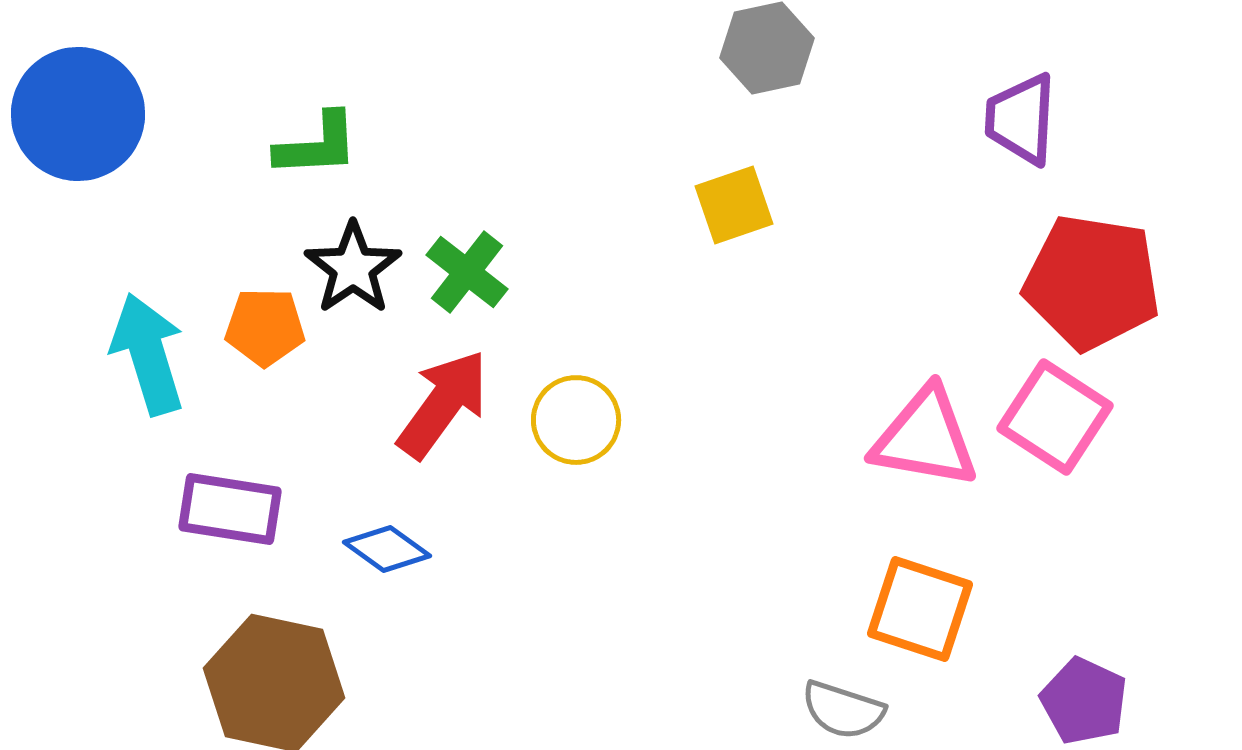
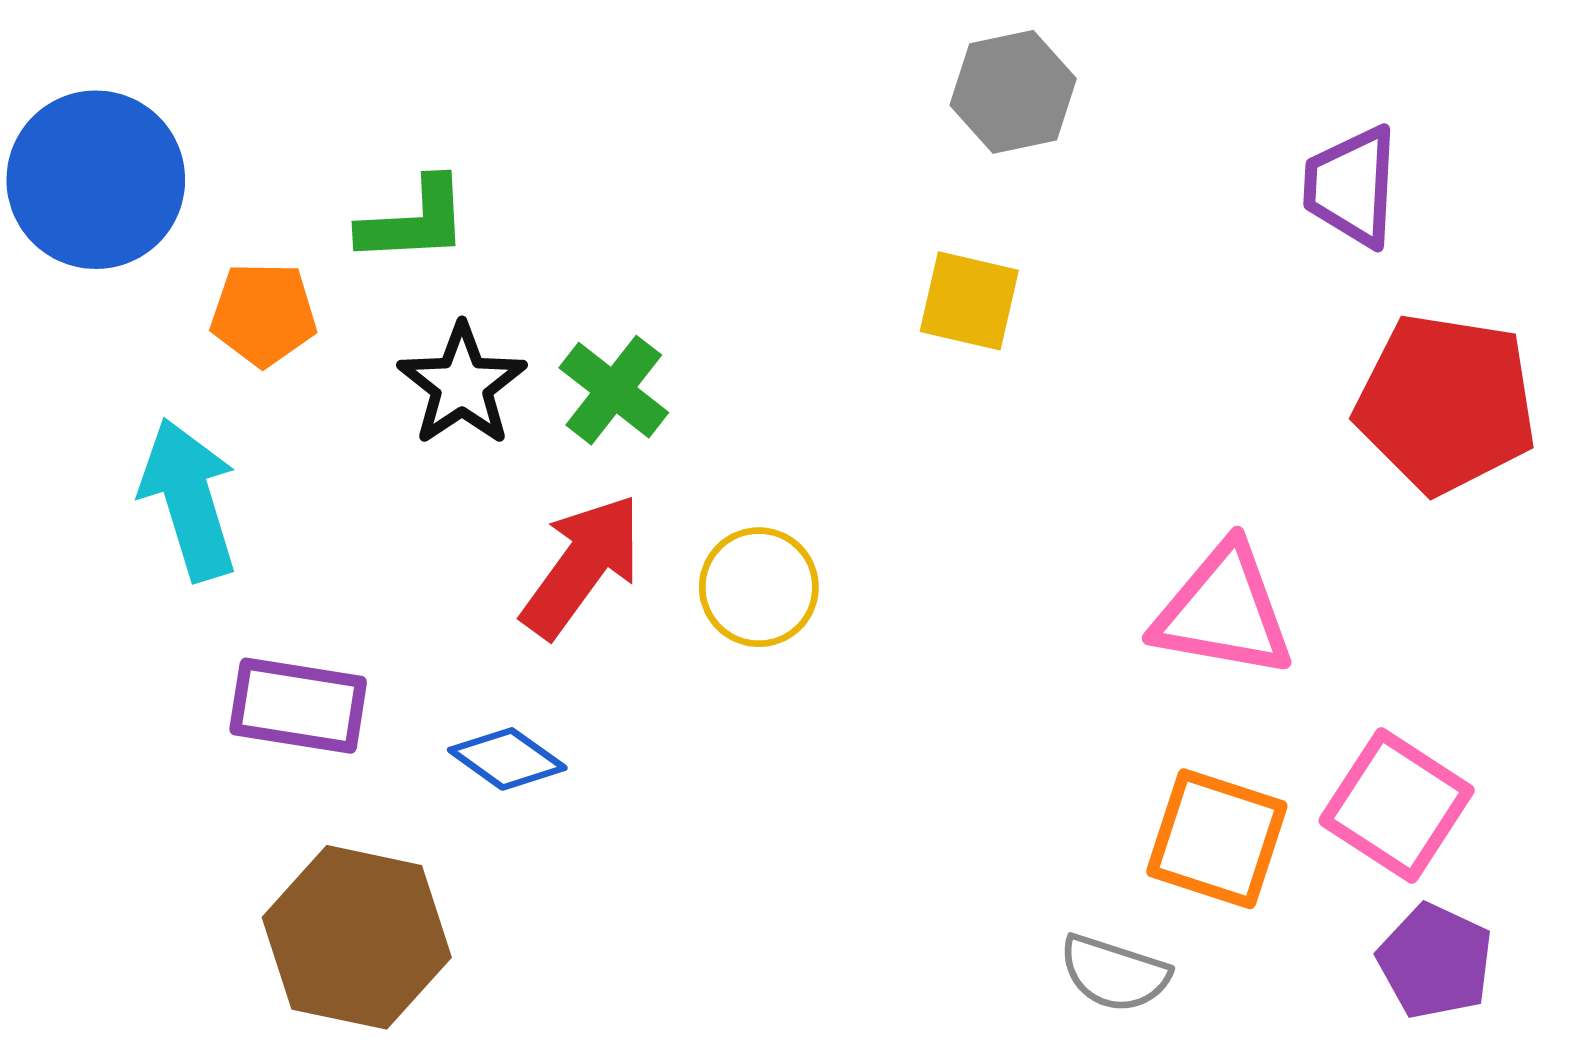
yellow square: (734, 205) -> (969, 301), turned 32
orange pentagon: (265, 327) -> (264, 314), moved
pink square: (1055, 417) -> (1397, 805), moved

